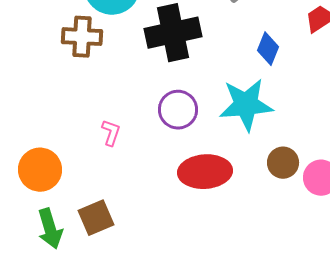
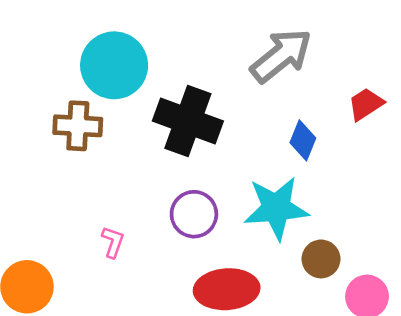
black cross: (173, 33) -> (188, 121), turned 32
brown circle: (283, 163) -> (321, 259), moved

